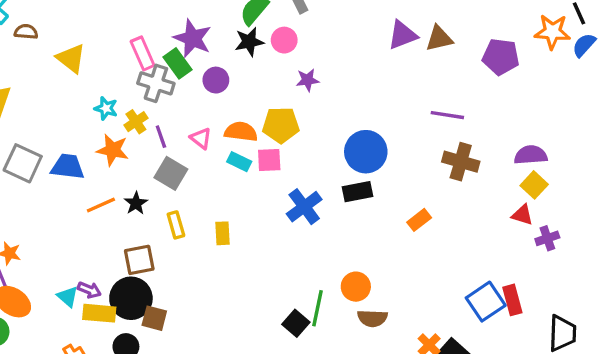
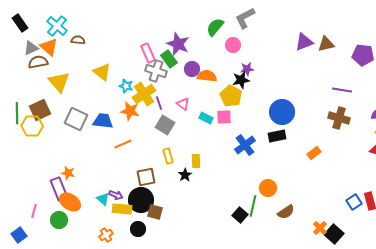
black star: (249, 42) -> (241, 80), moved
yellow triangle: (71, 58) -> (102, 72), moved
purple line: (447, 115) -> (342, 90), moved
yellow cross: (136, 122) -> (144, 94), size x1.6
yellow pentagon: (281, 125) -> (231, 96), turned 30
orange semicircle: (241, 132) -> (207, 76), moved
black star: (136, 203) -> (185, 175), moved
orange circle: (356, 287) -> (268, 188), moved
blue square: (486, 302) -> (354, 202), size x0.7
brown semicircle: (372, 318) -> (286, 212), turned -36

